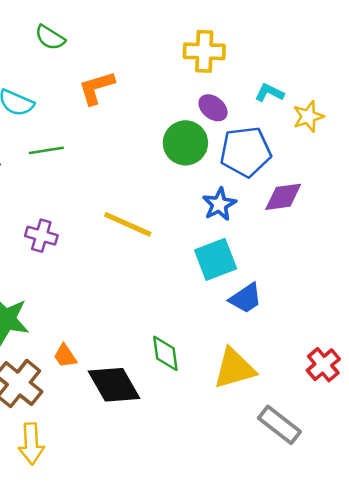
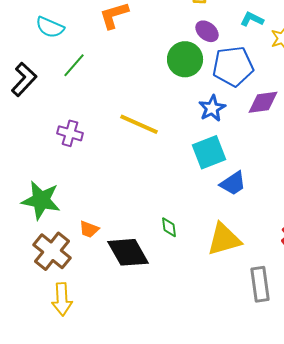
green line: (46, 150) -> (74, 65), turned -40
green diamond: (165, 353) -> (169, 227), size x0.7
orange trapezoid: (65, 356) -> (89, 229), turned -35
gray rectangle: (279, 425) -> (260, 284), turned 44

